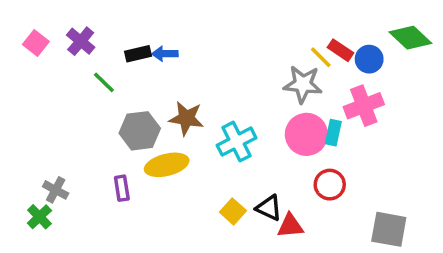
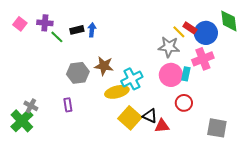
green diamond: (410, 38) -> (229, 21), turned 40
purple cross: (81, 41) -> (45, 23), turned -35
blue arrow: (165, 54) -> (92, 30), turned 96
blue circle: (369, 59) -> (206, 33), size x1.5
green line: (104, 82) -> (57, 37), moved
yellow ellipse: (167, 165) -> (117, 92), moved
yellow square: (233, 211) -> (130, 118), size x1.6
green cross: (39, 217) -> (22, 121), size x1.6

